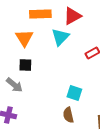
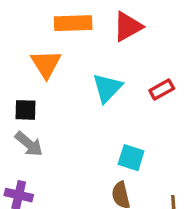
cyan triangle: (60, 37) -> (107, 88), moved
black square: (25, 65) -> (26, 110), moved

